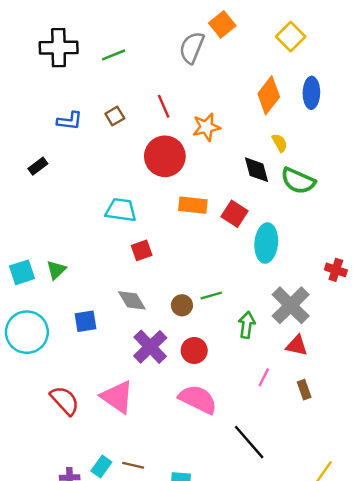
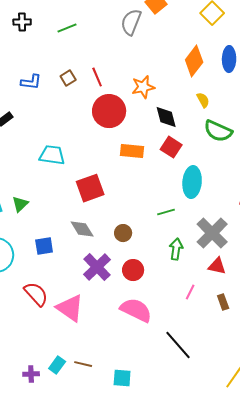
black cross: (59, 48) -> (22, 22), size x0.6
red line: (164, 106) -> (97, 77), moved
black diamond: (256, 170) -> (166, 117), moved
cyan trapezoid: (121, 210) -> (52, 155), moved
red square: (234, 214) -> (171, 147), moved
red square: (142, 250) -> (90, 188), size x1.6
green line: (211, 296) -> (166, 212), moved
red semicircle: (65, 401) -> (36, 294), moved

